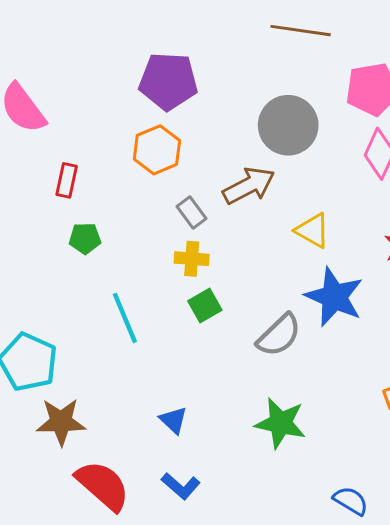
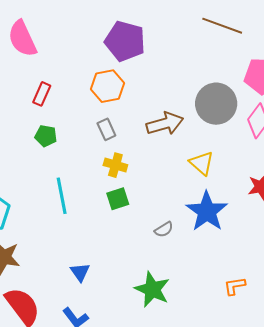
gray circle: (288, 125) -> (216, 104), moved
gray rectangle: (191, 212) -> (106, 129), moved
gray semicircle: (279, 335) -> (164, 229), size x0.6

